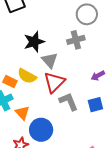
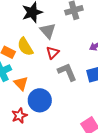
yellow semicircle: (27, 76) -> (25, 47), turned 30
red triangle: (54, 82) -> (53, 53), size x0.6

